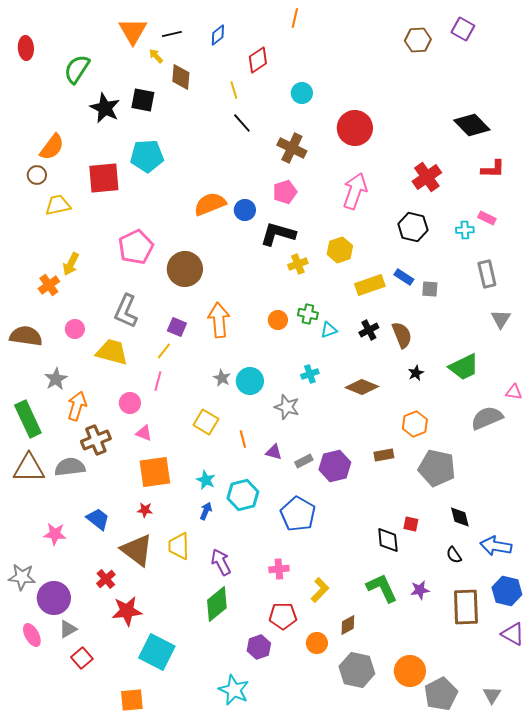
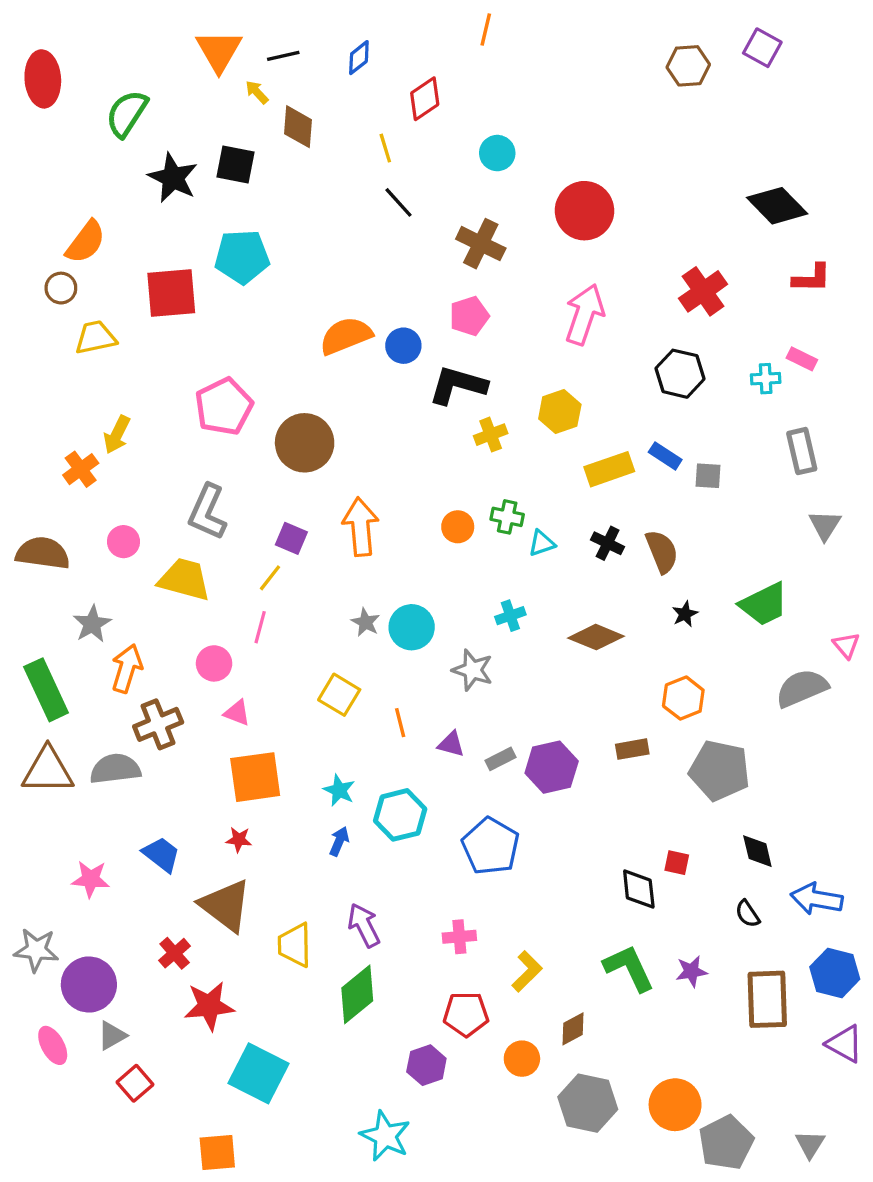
red ellipse: (26, 48) -> (43, 79), size x1.4
black cross: (369, 330) -> (608, 543), turned -36
pink triangle: (514, 392) -> (846, 645), turned 42
yellow trapezoid: (179, 546) -> (295, 945), moved

